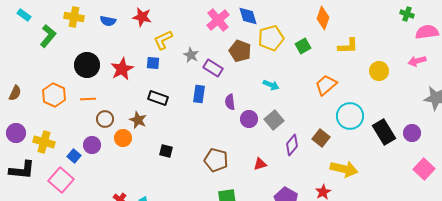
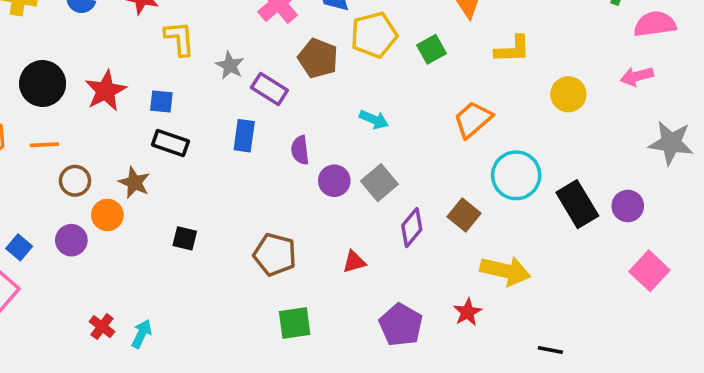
yellow L-shape: (163, 40) -> (179, 38), turned 110
blue square: (153, 63) -> (161, 102), moved
purple circle: (92, 145) -> (71, 240), moved

